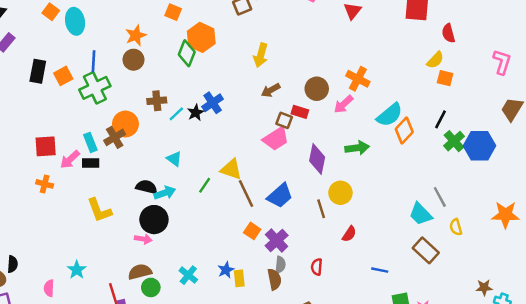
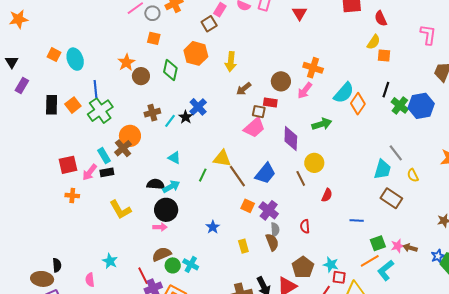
orange hexagon: (201, 37) -> (196, 53), moved
brown circle: (133, 60) -> (141, 76), moved
cyan trapezoid: (421, 214) -> (382, 169), turned -110
blue star: (226, 270) -> (213, 227), moved
cyan cross: (188, 275) -> (191, 264), moved

